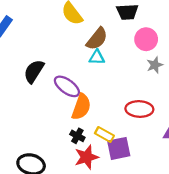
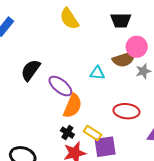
brown semicircle: (97, 39) -> (124, 59), moved, turned 30
cyan triangle: (97, 57) -> (97, 73), moved

